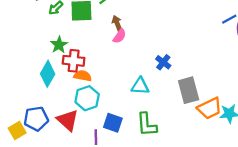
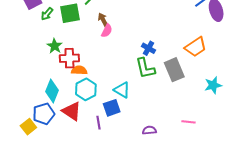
cyan diamond: (48, 74) -> (52, 91), moved
cyan triangle: (140, 86) -> (122, 90), moved, turned 36
orange trapezoid: (210, 108) -> (196, 47), moved
blue square: (113, 123) -> (112, 108), turned -30
green L-shape: (147, 125) -> (145, 68), moved

